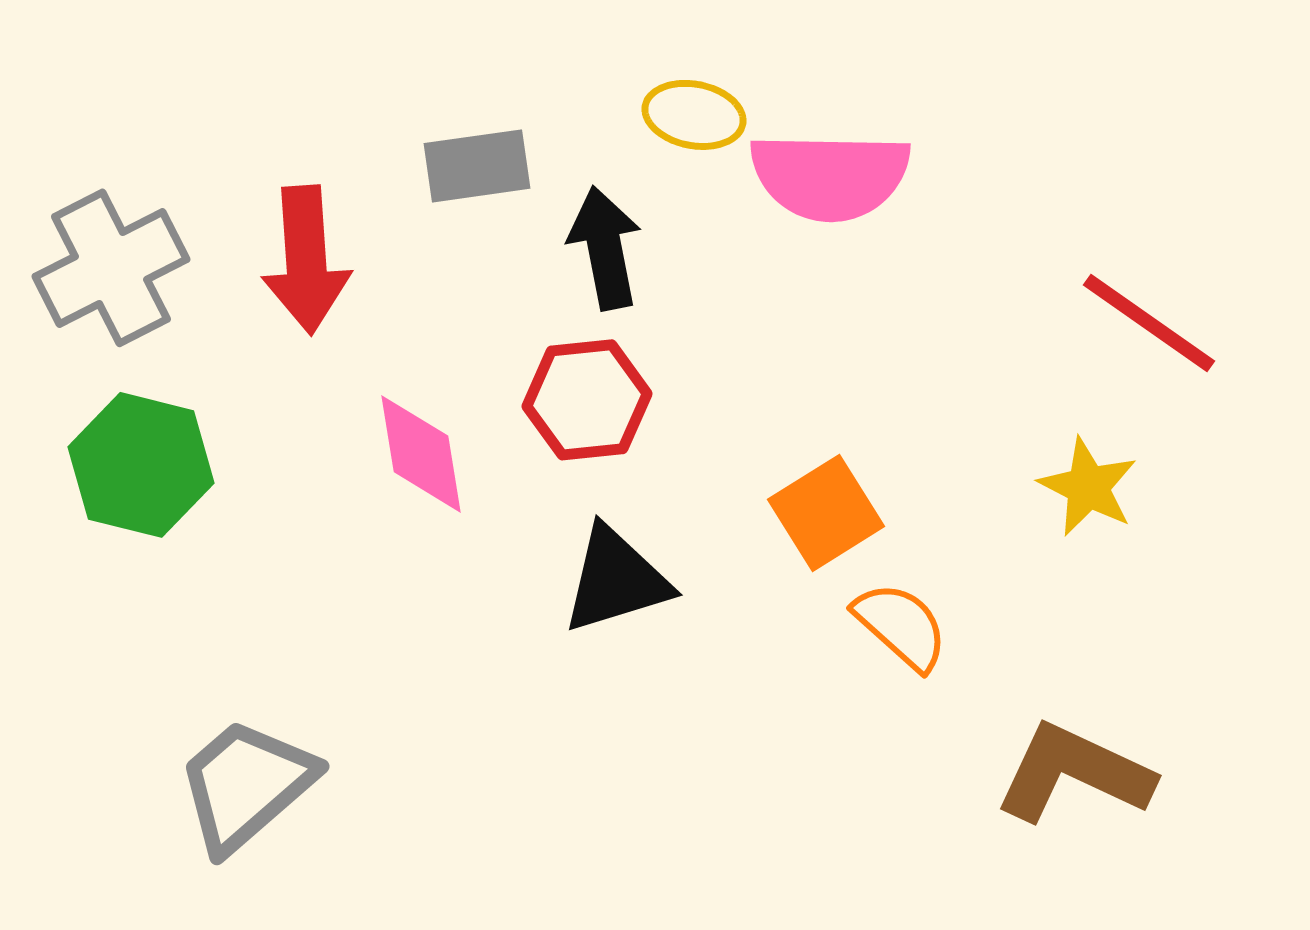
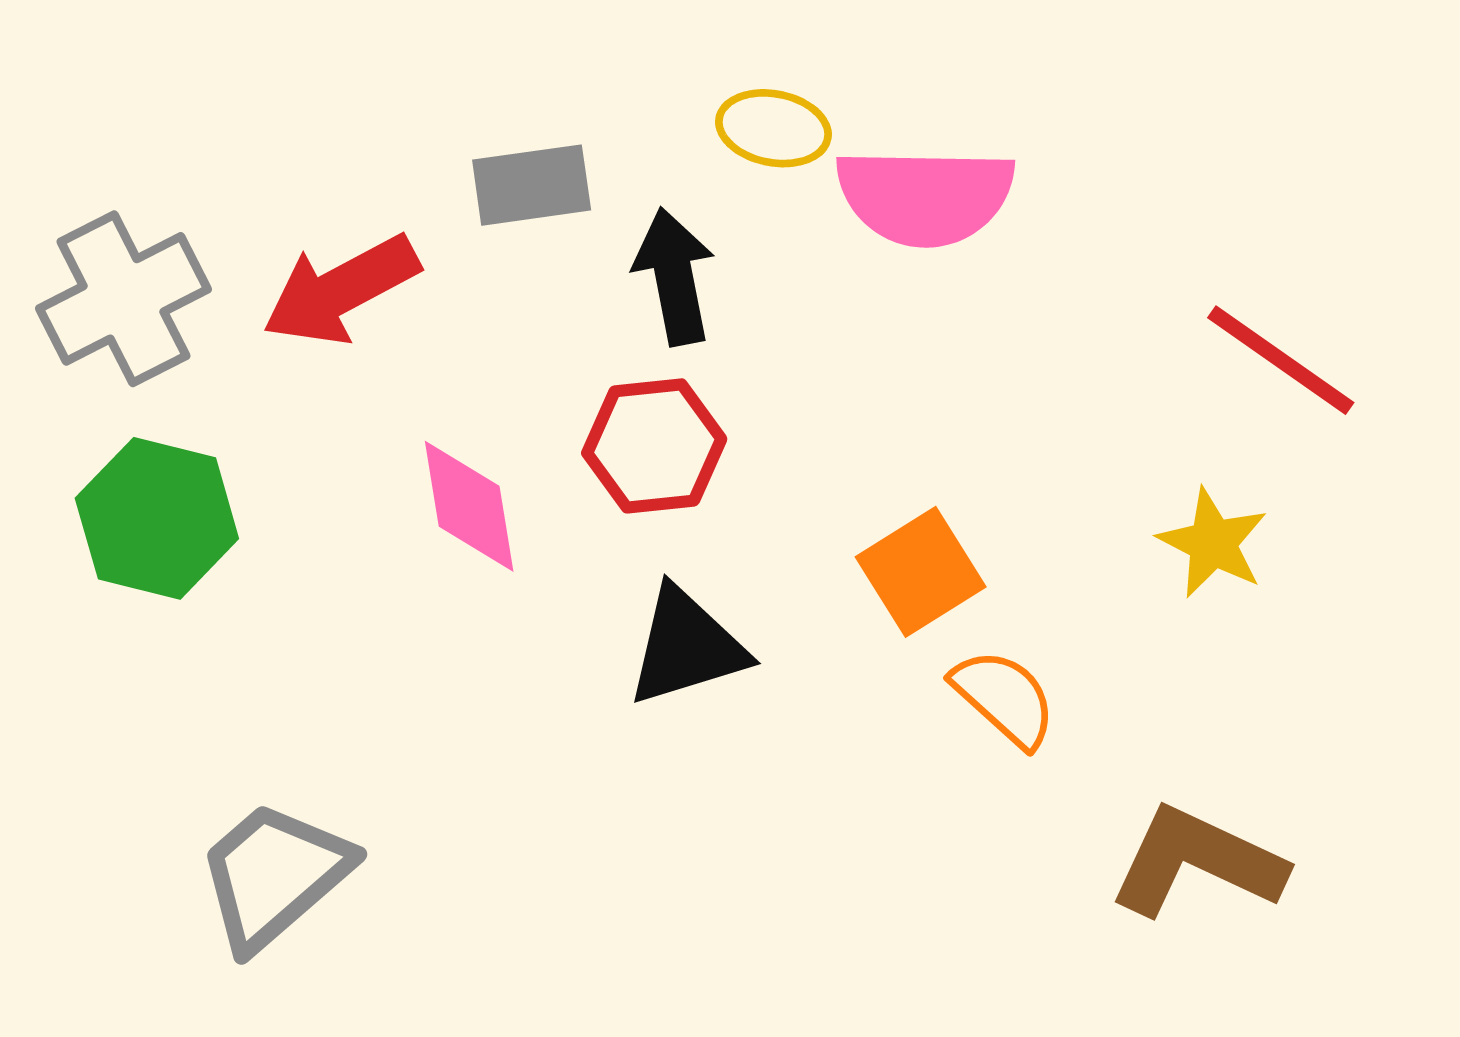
red arrow: (306, 260) -> (341, 290), turned 66

